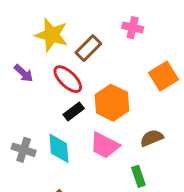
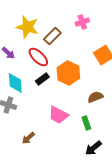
pink cross: (133, 28) -> (82, 22), turned -32
pink trapezoid: (105, 145) -> (58, 115), moved
cyan diamond: (59, 148) -> (15, 83), moved

